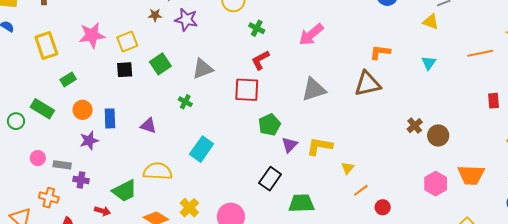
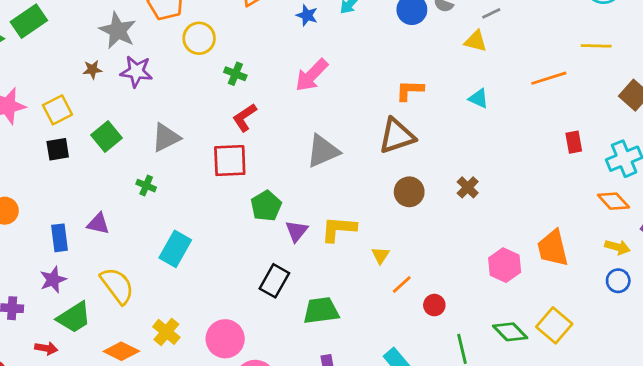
cyan triangle: (429, 63) -> (479, 98), turned -35
blue rectangle: (110, 118) -> (59, 238), moved
brown circle: (438, 135) -> (409, 192), moved
purple star: (89, 141) -> (53, 280), moved
yellow semicircle: (158, 171) -> (117, 286), turned 56
orange trapezoid: (471, 175) -> (553, 248), turned 80

